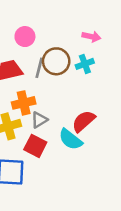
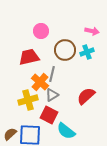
gray line: (39, 68) -> (52, 74), moved
orange cross: (24, 103) -> (40, 82), turned -36
cyan semicircle: (70, 139) -> (66, 131), moved

